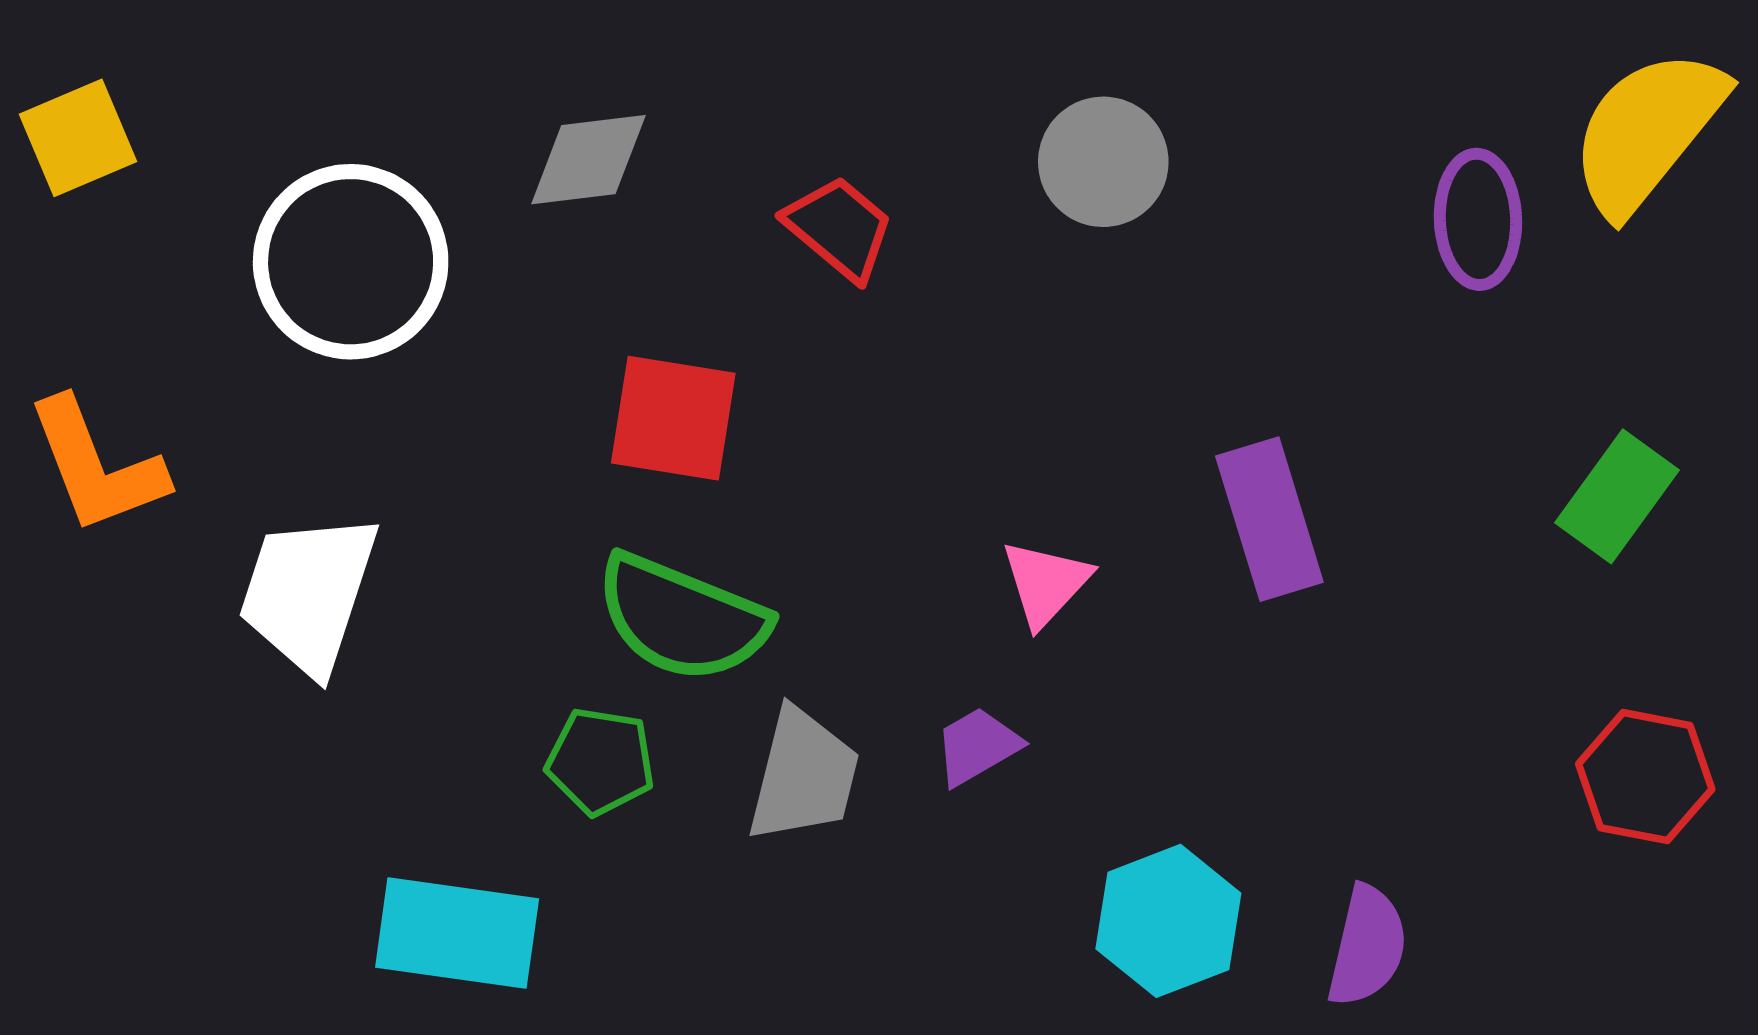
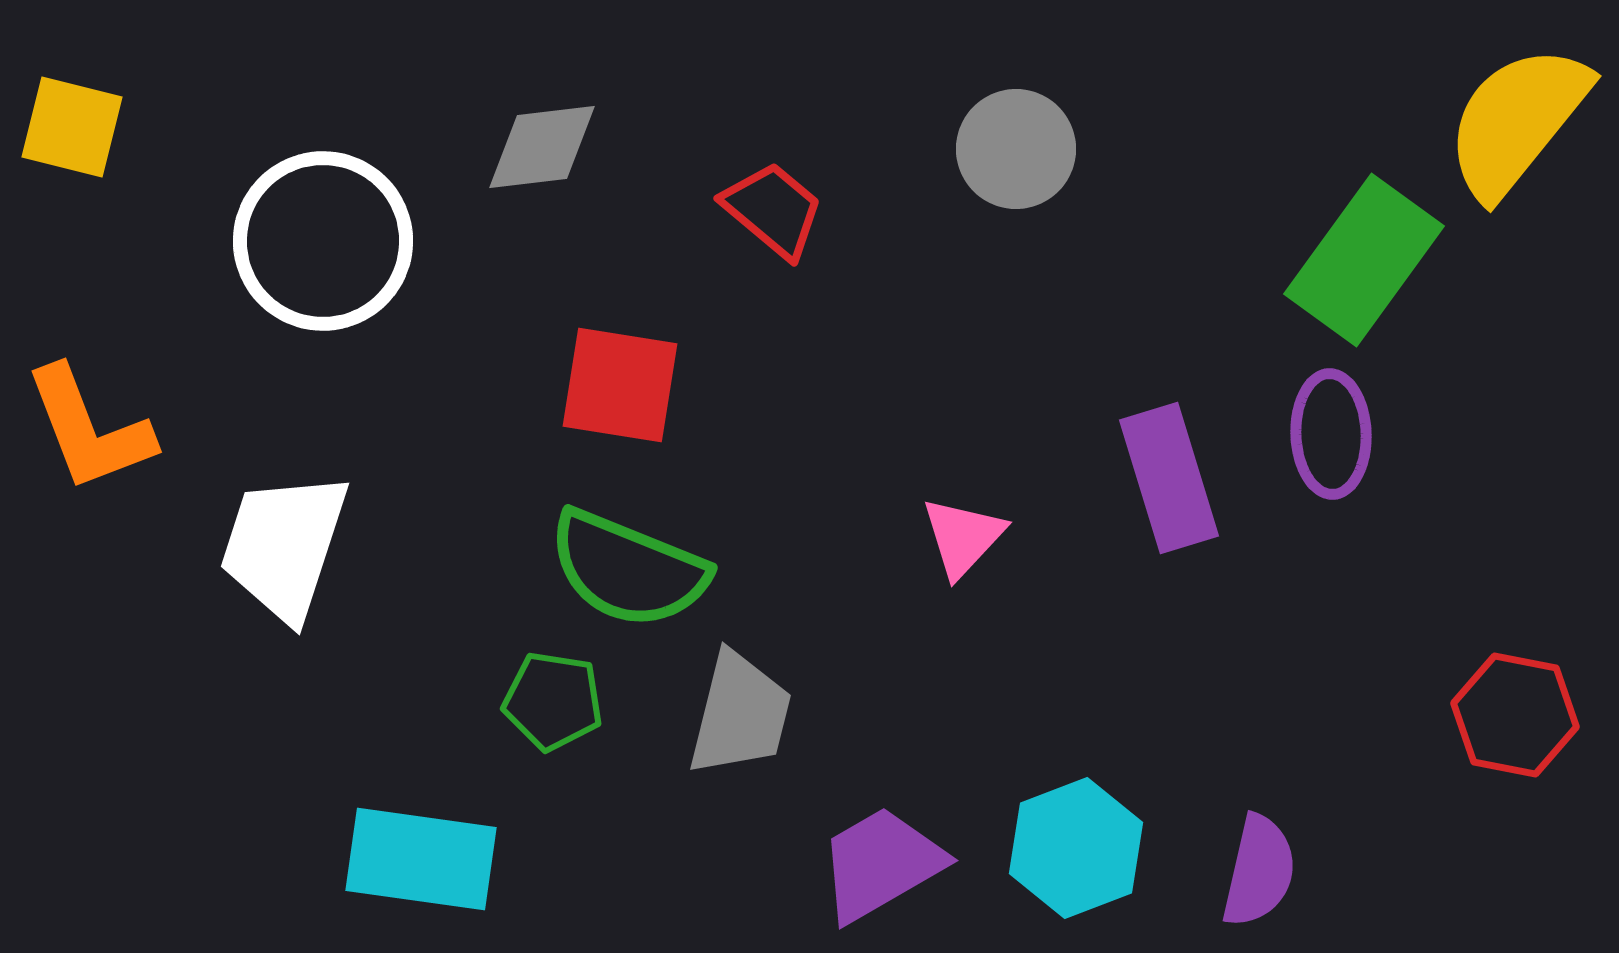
yellow square: (78, 138) -> (72, 127), turned 37
purple ellipse: (1478, 219) -> (1331, 434), moved
green rectangle: (1617, 496) -> (1364, 260), moved, size x1.4
purple trapezoid: (977, 746) -> (881, 864), moved, size x1.6

